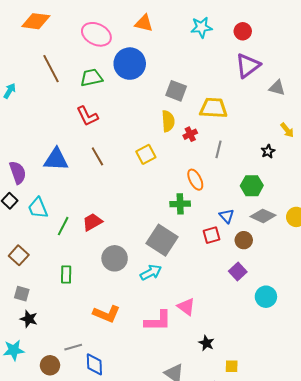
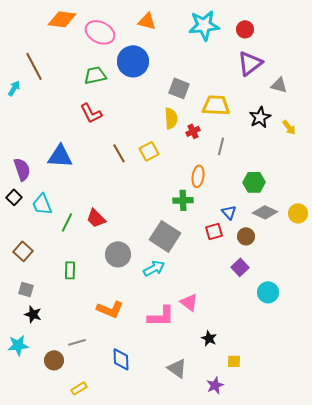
orange diamond: (36, 21) -> (62, 19), moved
cyan star: (201, 27) -> (204, 25), size x1.4
brown line: (51, 69) -> (34, 66), moved
black star: (268, 151) -> (260, 117), moved, size x1.5
brown line: (97, 156) -> (119, 153), moved
orange ellipse: (195, 180) -> (198, 176), turned 35
red trapezoid: (92, 222) -> (96, 218), turned -105
blue diamond: (94, 364) -> (121, 359), moved

